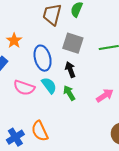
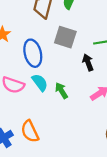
black arrow: (70, 70) -> (88, 62), moved

